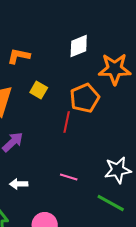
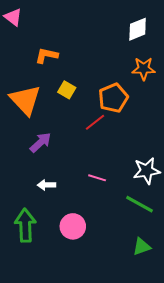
white diamond: (79, 46) -> (138, 29), moved
orange star: (115, 69) -> (144, 69), size x0.7
red line: (67, 122) -> (95, 122), turned 40

